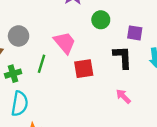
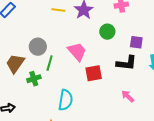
black L-shape: (123, 57) -> (126, 63), turned 100
green line: (41, 64) -> (50, 63), moved
cyan semicircle: (20, 104) -> (66, 100), moved

